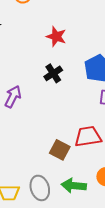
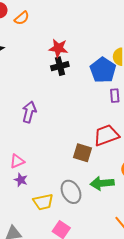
black cross: (53, 73) -> (60, 66), moved, turned 30

